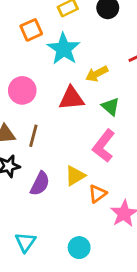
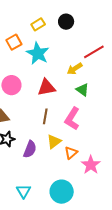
yellow arrow: (97, 74) -> (75, 69), moved
green triangle: (111, 107) -> (82, 90), moved
brown line: (33, 136) -> (45, 116), moved
cyan circle: (79, 248) -> (62, 192), size x1.5

